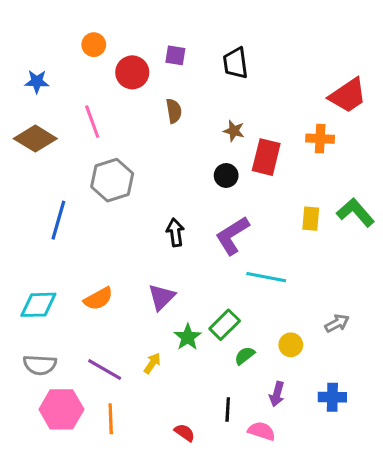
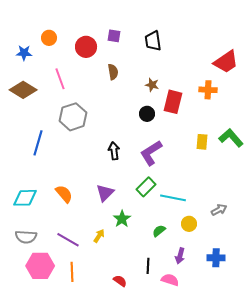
orange circle: (94, 45) -> (49, 38), moved
cyan line: (266, 277) -> (173, 198), moved
orange semicircle: (98, 299) -> (64, 194), turned -102
green rectangle: (225, 325) -> (146, 187), moved

